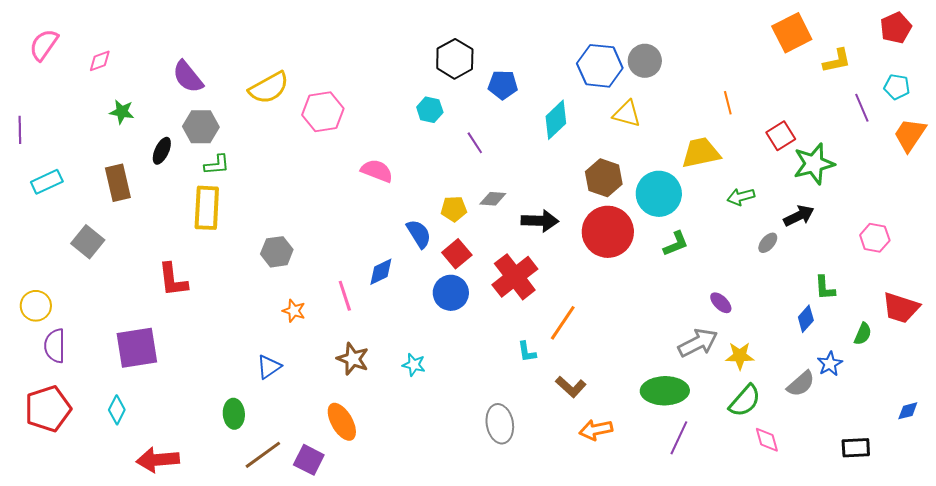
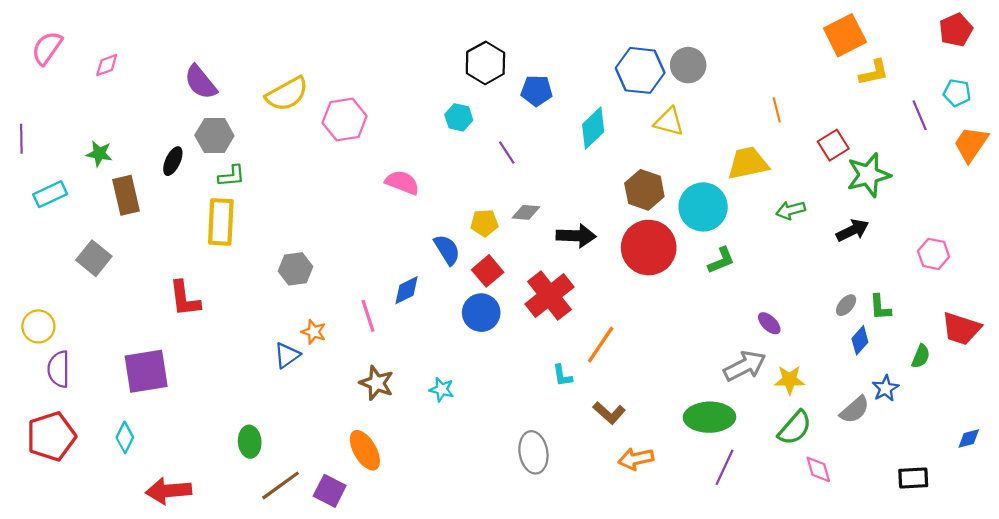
yellow L-shape: (837, 61) -> (874, 73), moved
green star: (122, 112) -> (99, 154), moved
gray ellipse: (768, 243) -> (846, 305), moved
blue triangle: (269, 367) -> (287, 355), moved

